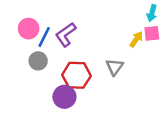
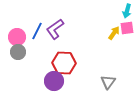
pink circle: (29, 29) -> (17, 37), moved
gray circle: (38, 61) -> (18, 52), moved
gray triangle: (115, 67) -> (108, 82), moved

